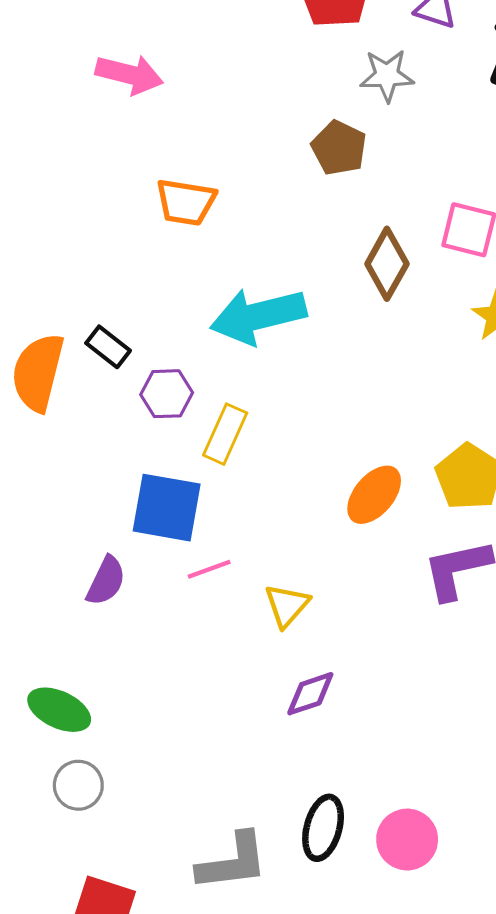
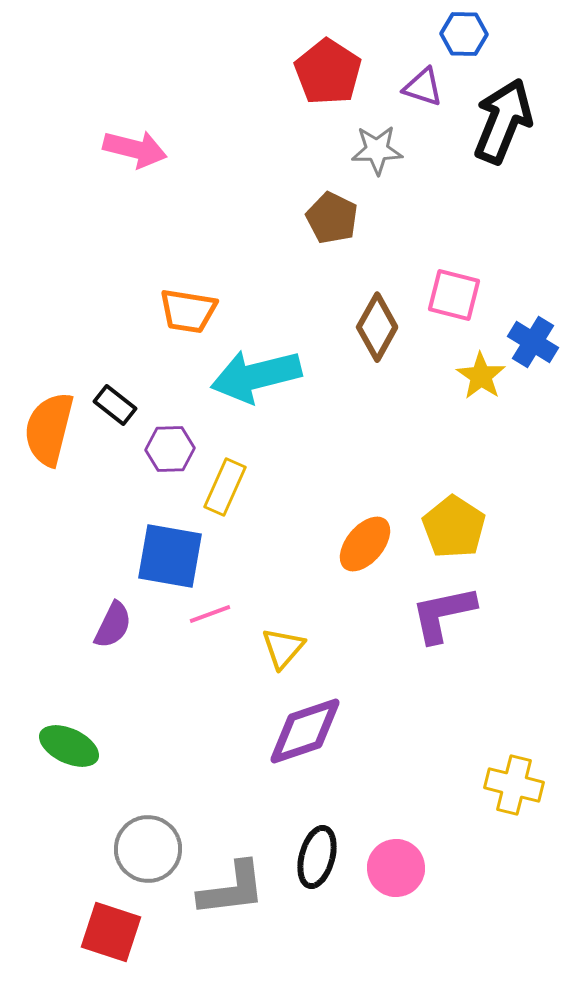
orange trapezoid: (186, 202) -> (188, 311), moved
purple diamond: (310, 694) -> (305, 731), size x1.6
gray circle: (78, 785) -> (148, 849), moved, size x1.4

